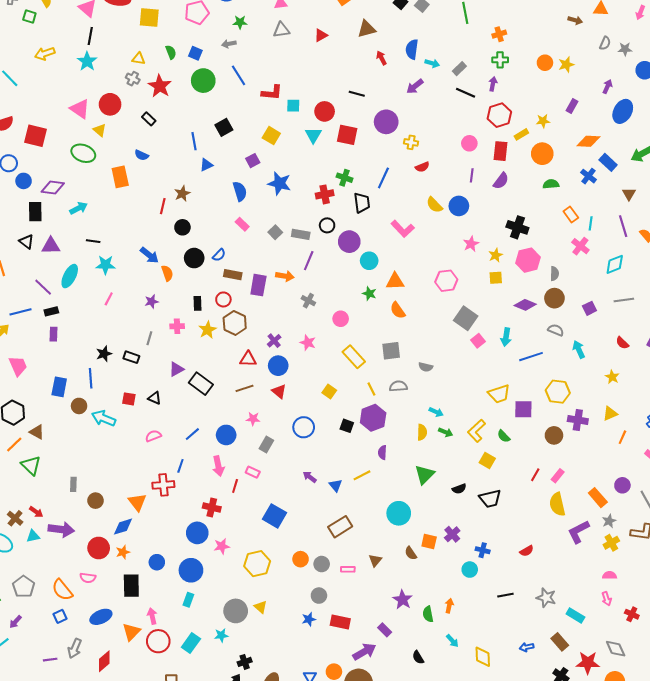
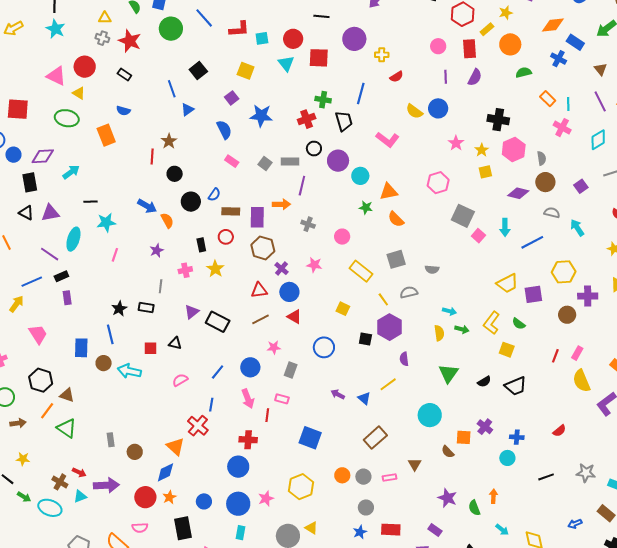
brown hexagon: (235, 323) -> (263, 248), moved
red cross: (163, 485) -> (198, 426), turned -35
pink star: (222, 546) -> (266, 498), moved

